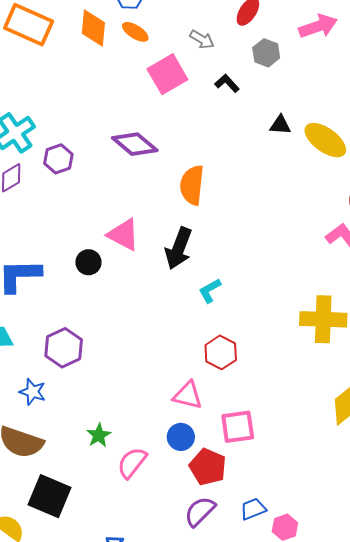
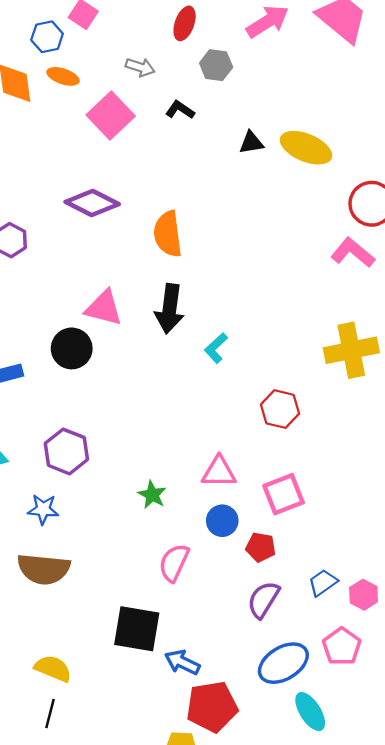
black circle: (88, 262) -> (72, 348), size x1.4
red hexagon: (221, 352) -> (280, 409), moved
green star: (99, 435) -> (152, 495), moved
red pentagon: (208, 467) -> (261, 547), size x0.7
black square: (49, 496) -> (137, 629), moved

